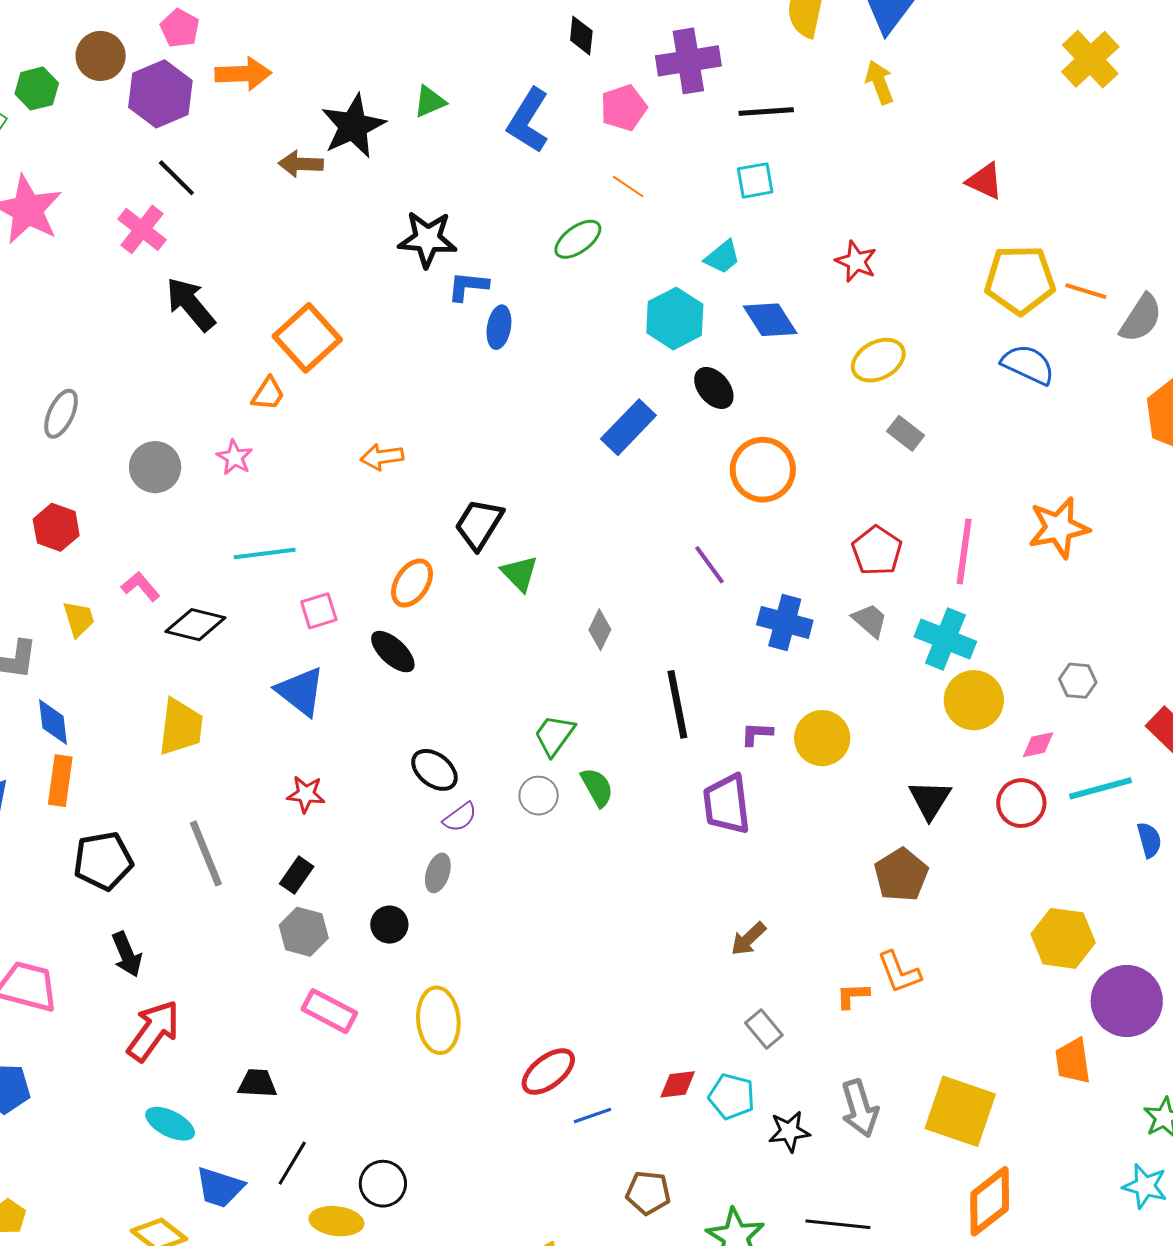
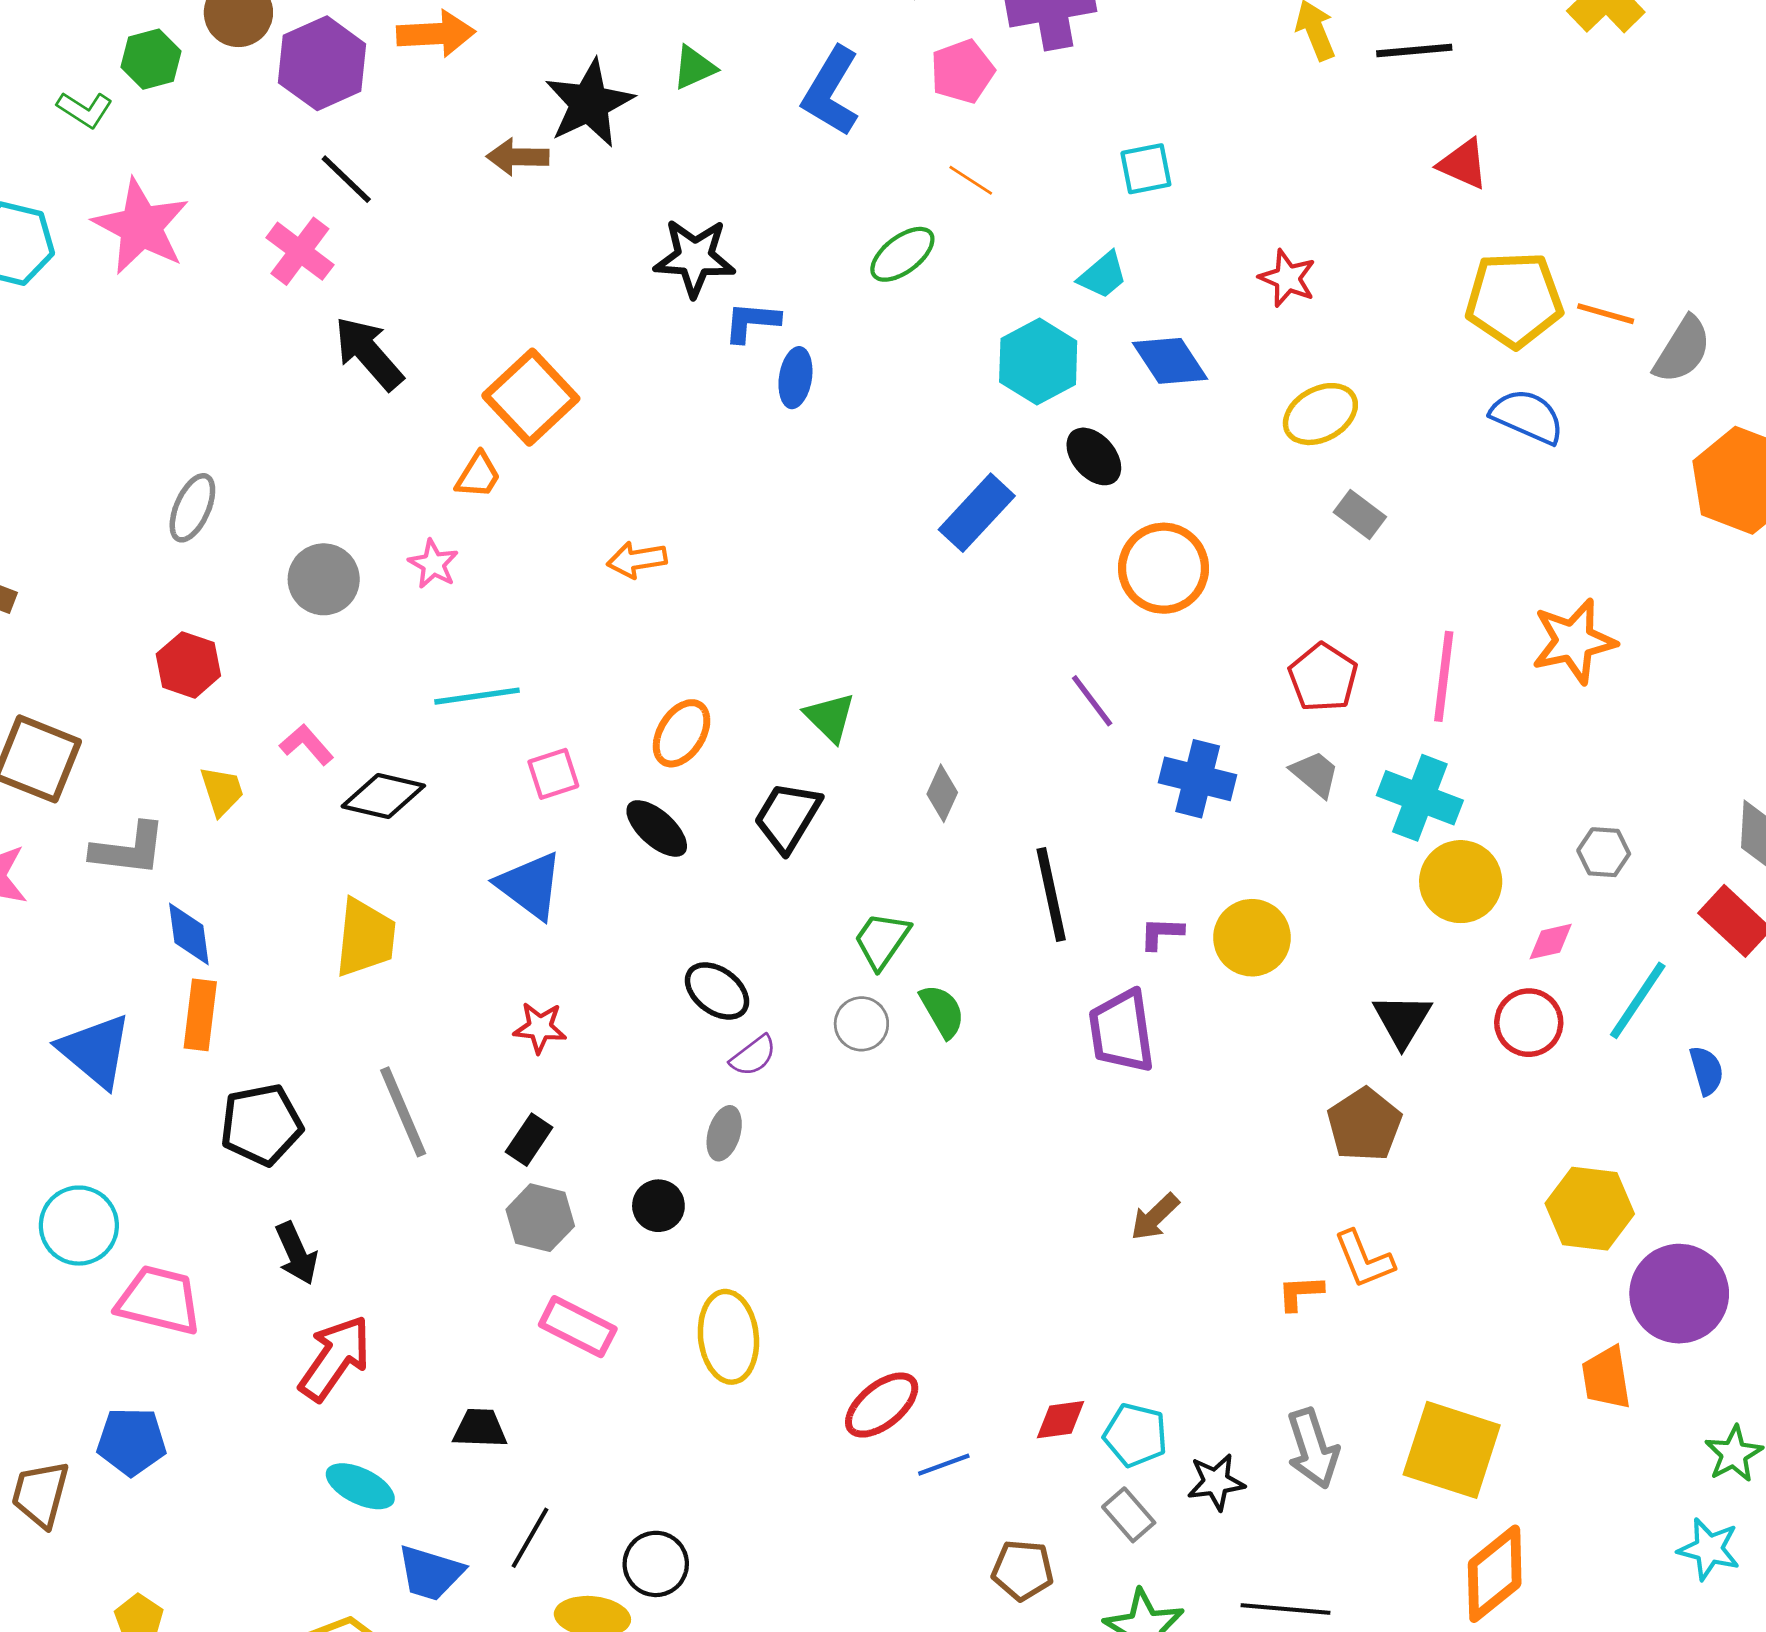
black line: (766, 112) -> (1414, 50), moved
black trapezoid: (479, 524) -> (787, 817), moved
cyan line: (1100, 788) -> (1638, 1000), turned -40
gray rectangle: (764, 1029) -> (1129, 1515), moved

